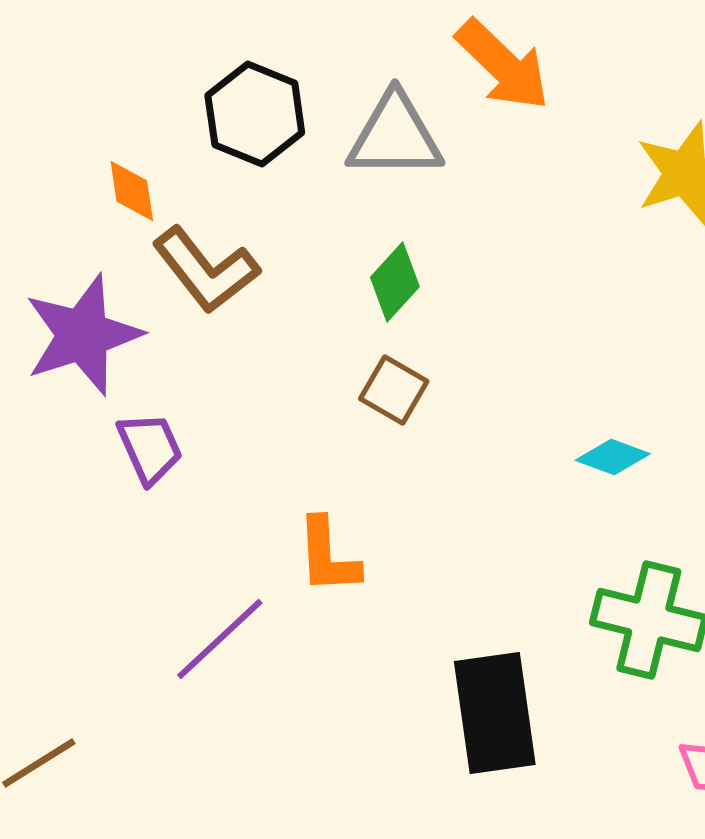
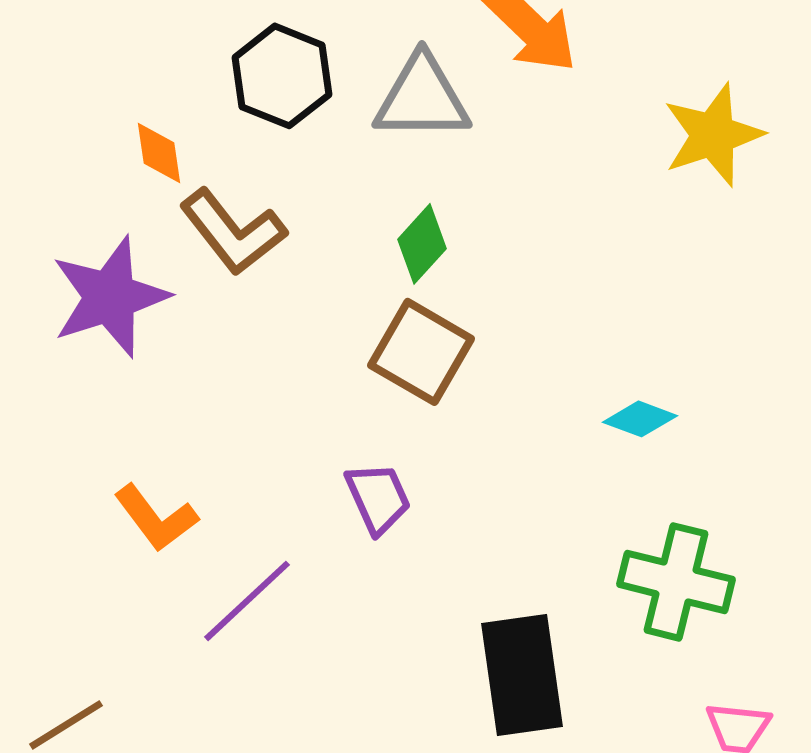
brown square: (394, 390) -> (421, 352), size x1.5
purple trapezoid: (150, 448) -> (378, 498), moved
orange L-shape: (328, 556) -> (156, 518), moved, turned -34

